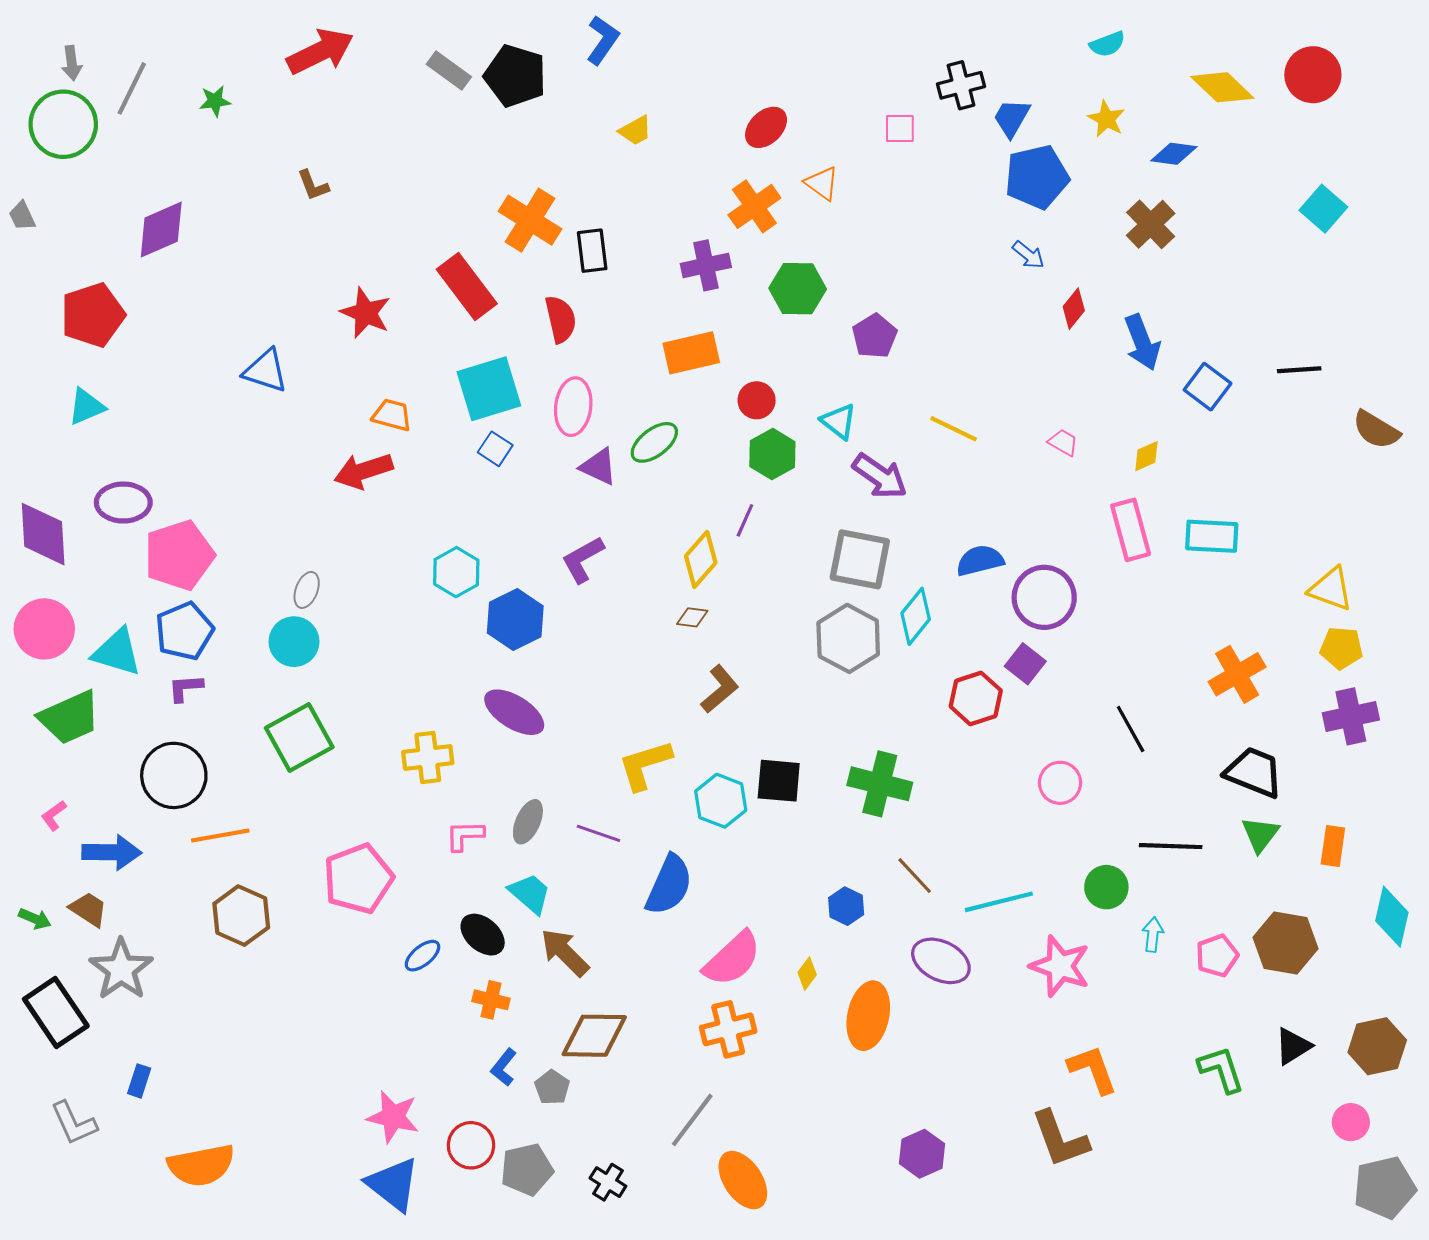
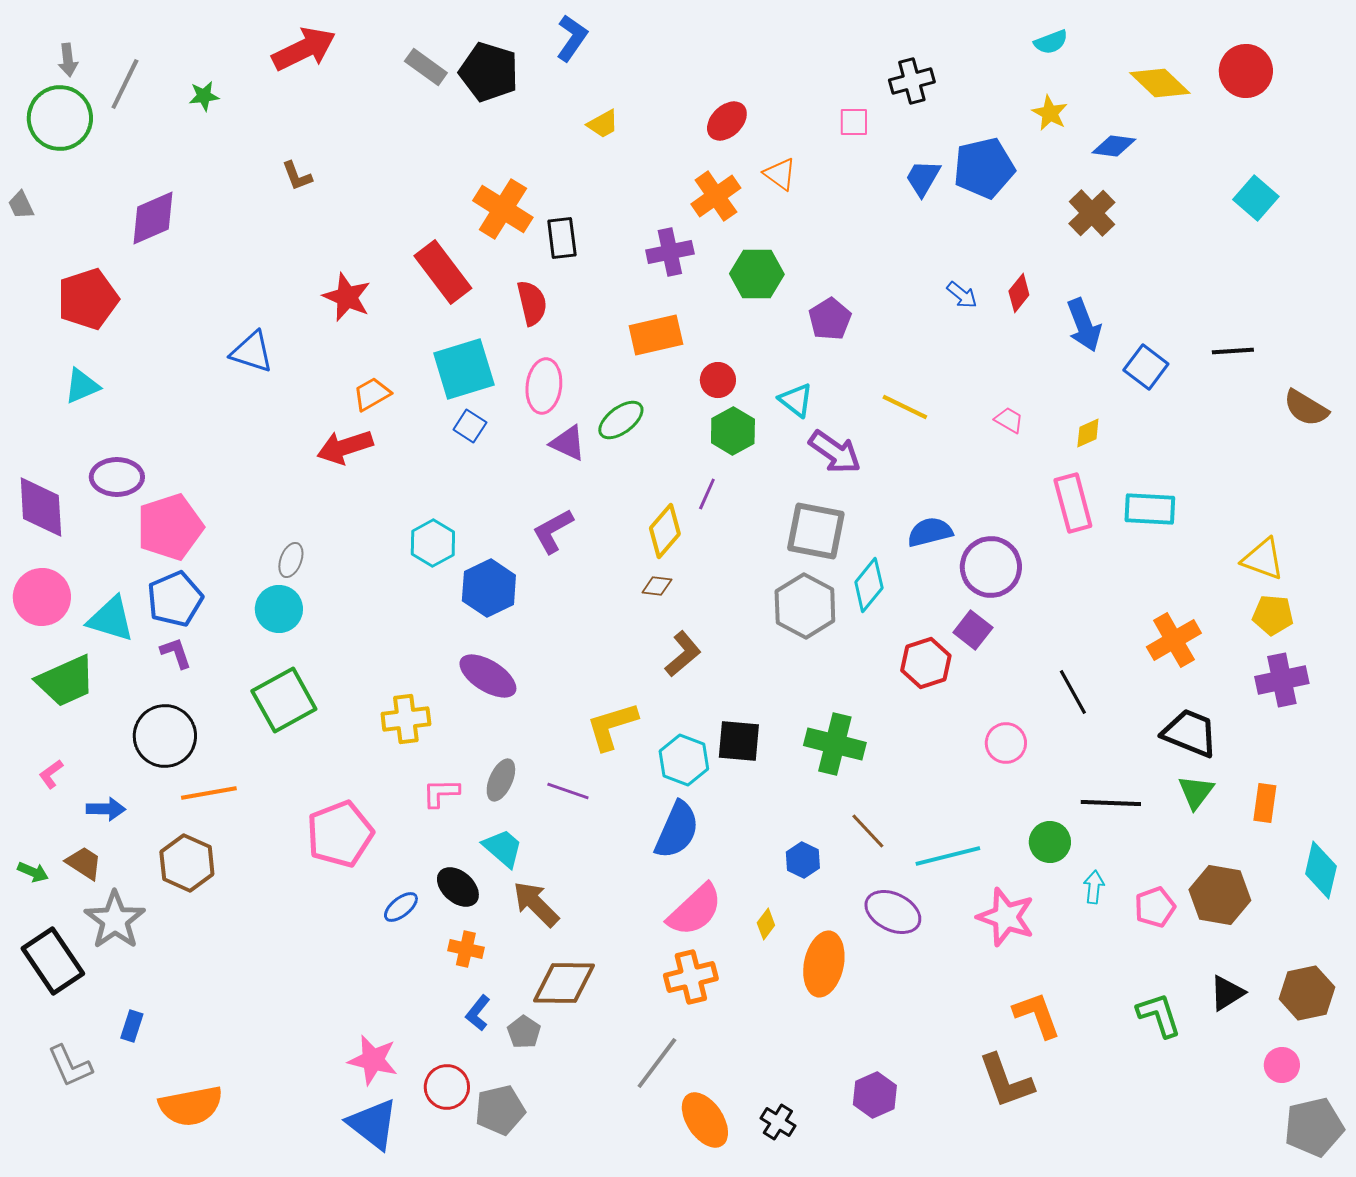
blue trapezoid: (1012, 118) -> (923, 178), moved
blue arrow: (1028, 255) -> (962, 295), moved
orange trapezoid: (392, 415) -> (372, 394), turned -45
purple L-shape: (185, 688) -> (176, 653), turned 75
blue arrow: (112, 852) -> (106, 809), size x0.7
blue semicircle: (669, 885) -> (677, 830), moved
brown hexagon: (241, 916) -> (187, 863), moved
black cross: (608, 1182) -> (778, 1122), moved

